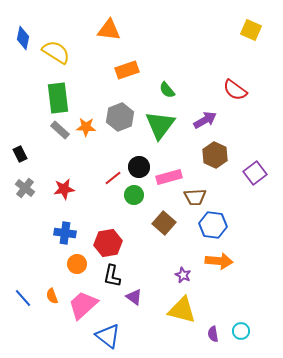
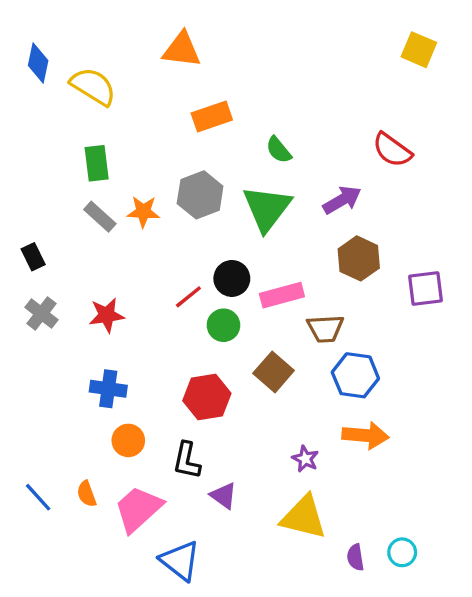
green rectangle: (58, 98) -> (97, 163), size x0.7
purple square: (255, 173) -> (426, 288), turned 30
red hexagon: (108, 243) -> (207, 397), moved

